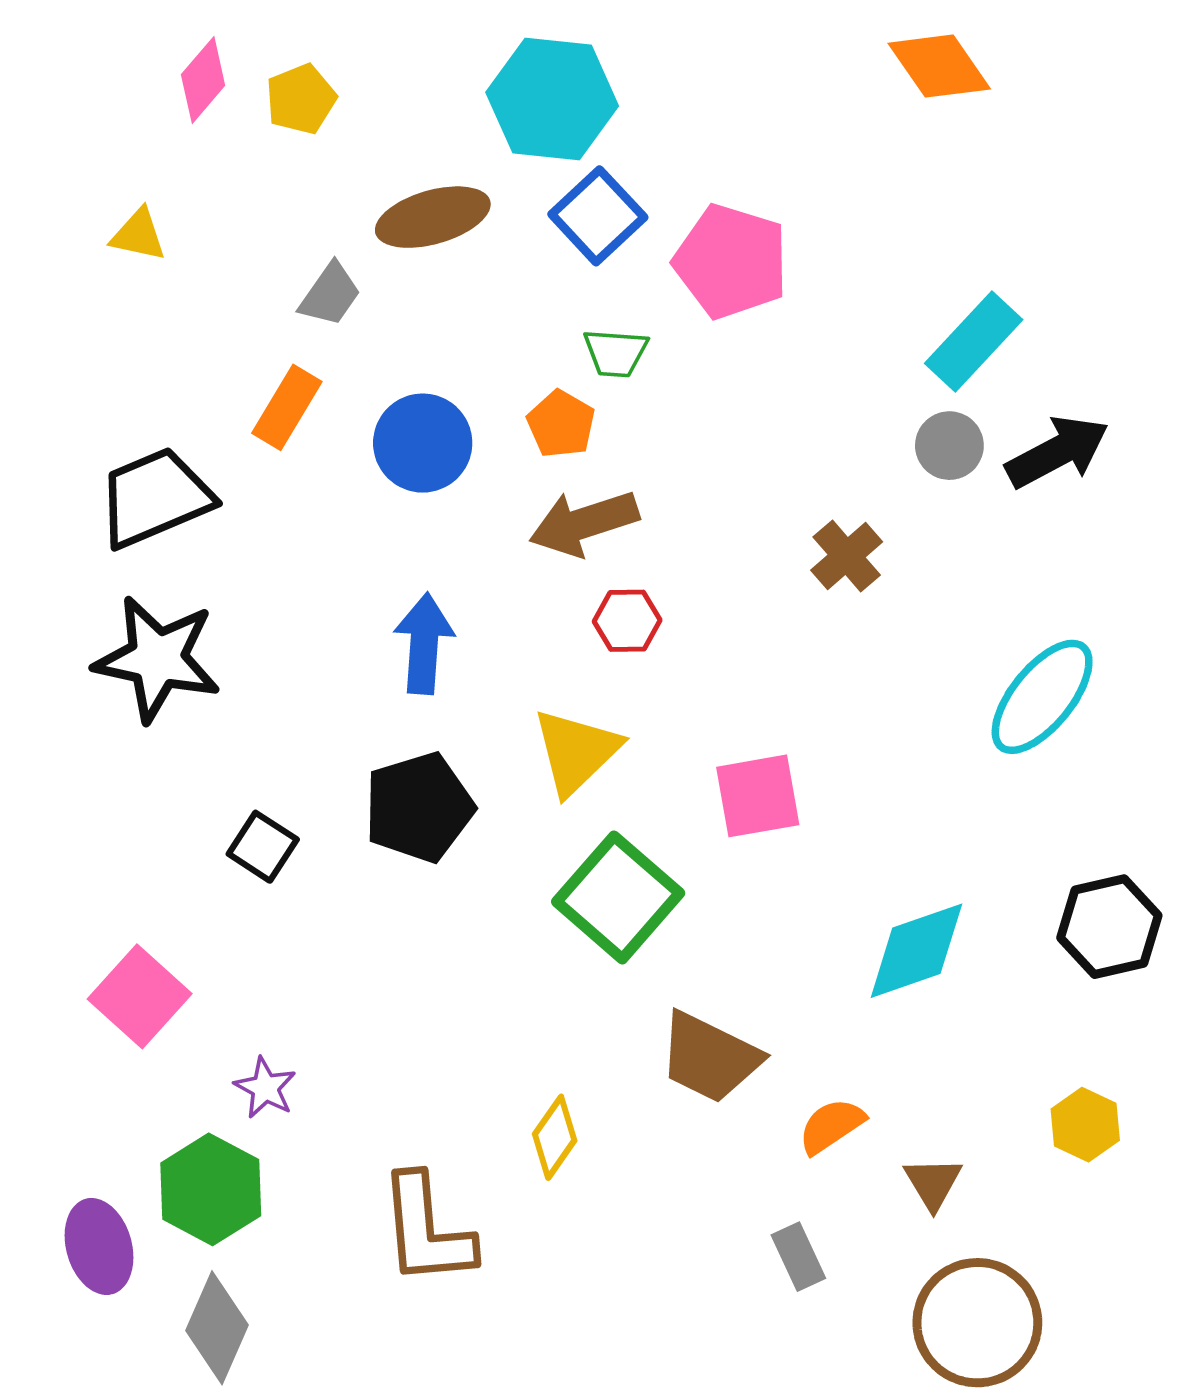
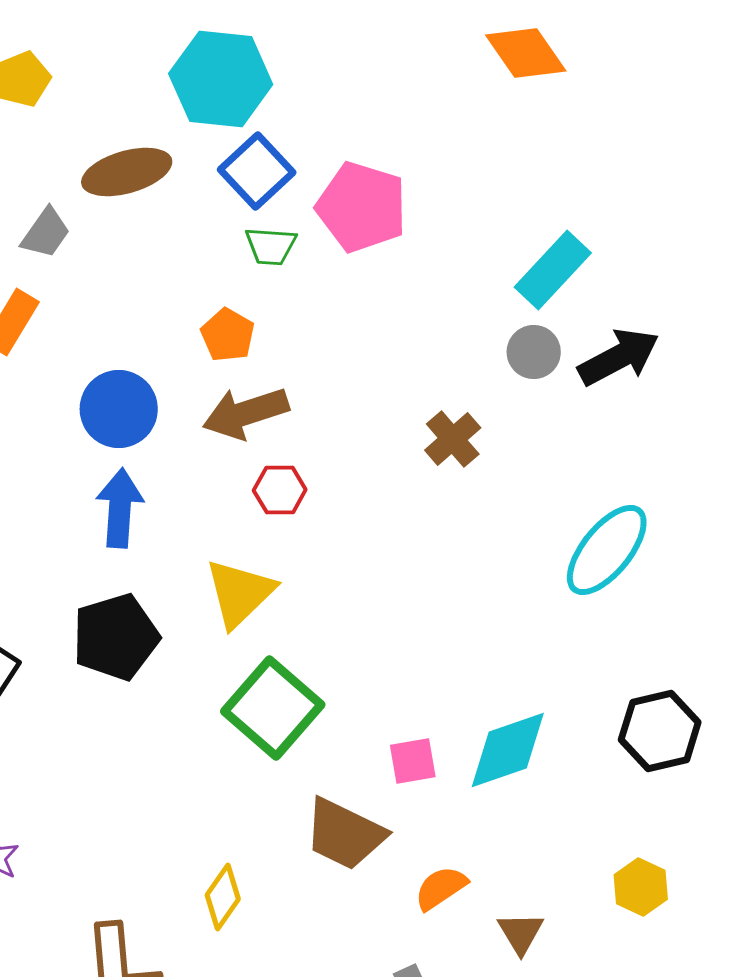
green trapezoid: (616, 353) -> (271, 246), moved
blue circle: (423, 443) -> (119, 409), moved
pink square: (758, 796) -> (413, 761), moved, size x0.7

